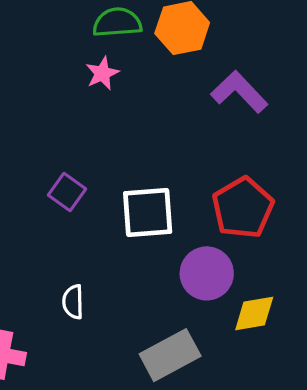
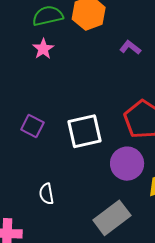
purple L-shape: (239, 92) -> (130, 47), size x0.6

